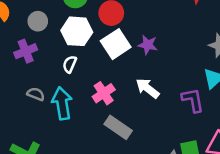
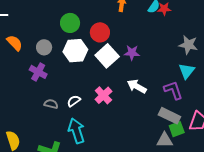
purple cross: (26, 51) -> (38, 72), turned -30
white semicircle: (70, 64) -> (74, 101), moved, turned 40
cyan arrow: (62, 103) -> (76, 131), moved
gray rectangle: (118, 127) -> (169, 116), moved

